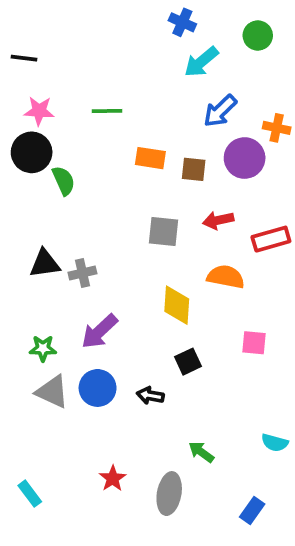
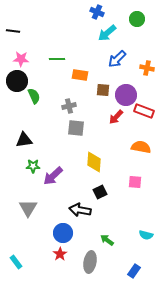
orange rectangle: (150, 158) -> (80, 75), moved
purple circle: (245, 158) -> (126, 95), moved
red arrow: (218, 220) -> (116, 117), turned -35
gray square: (164, 232) -> (76, 128), moved
red rectangle: (271, 239) -> (144, 111), moved, turned 36
gray cross: (82, 273) -> (69, 106), moved
orange semicircle: (226, 277) -> (141, 147), moved
green star: (43, 348) -> (33, 166), moved
blue circle: (98, 388) -> (63, 233), moved
gray triangle: (52, 392) -> (28, 208), turned 36
black arrow: (150, 396) -> (80, 210), size x1.5

